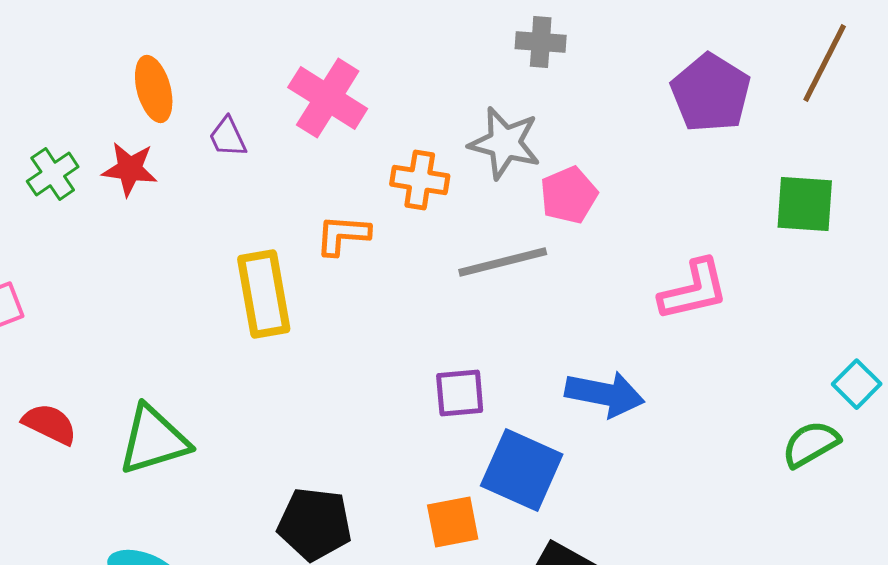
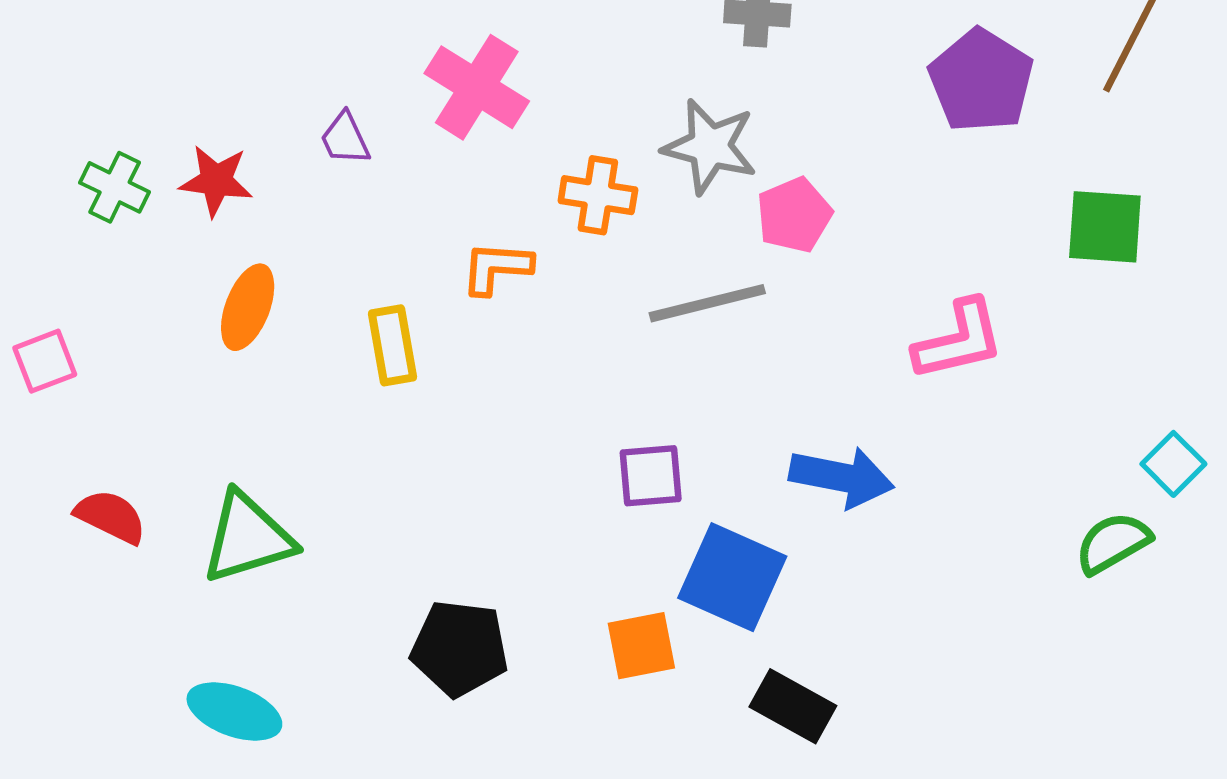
orange ellipse: (154, 89) -> (248, 307), moved, turned 36
green cross: (53, 174) -> (115, 187), turned -30
yellow rectangle: (264, 294) -> (392, 345), size x0.7

